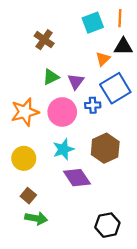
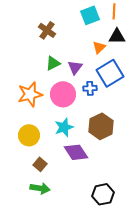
brown square: (28, 196) -> (40, 164), moved

